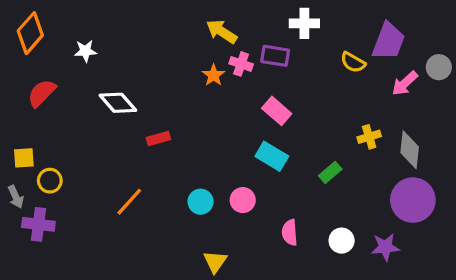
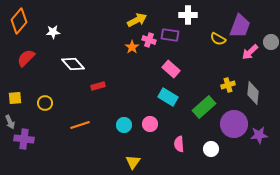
yellow arrow: (222, 31) -> (137, 20), turned 120
green rectangle: (330, 172) -> (204, 107), size x1.6
yellow circle: (50, 181) -> (45, 103), moved
purple circle: (413, 200) -> (234, 124), moved
orange line: (129, 202) -> (80, 125), turned 30
purple star: (385, 247) -> (259, 135), moved

